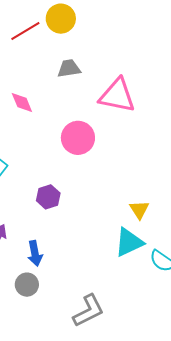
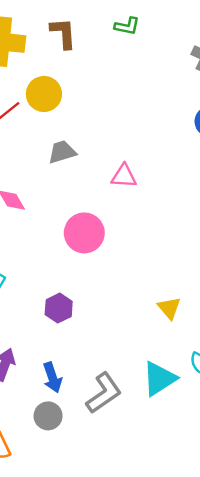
pink triangle: (117, 96) -> (124, 176), size x0.6
cyan triangle: (129, 242) -> (159, 379), moved
gray L-shape: (88, 311) -> (104, 393), moved

